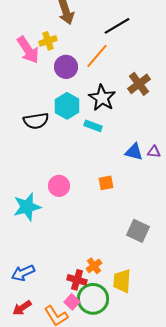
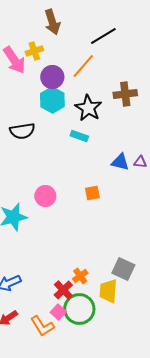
brown cross: (139, 84) -> (125, 94), turned 30
cyan hexagon: (67, 106) -> (52, 100), moved
gray square: (138, 231) -> (123, 269), moved
red cross: (77, 280) -> (63, 290), turned 30

